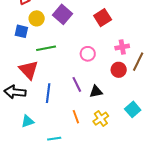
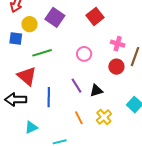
pink cross: (122, 47) -> (118, 44), turned 32

